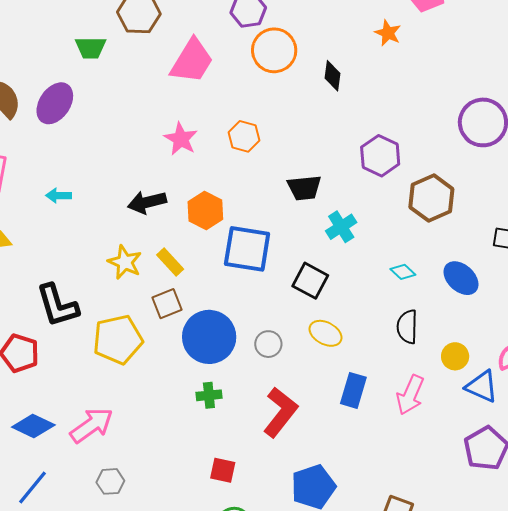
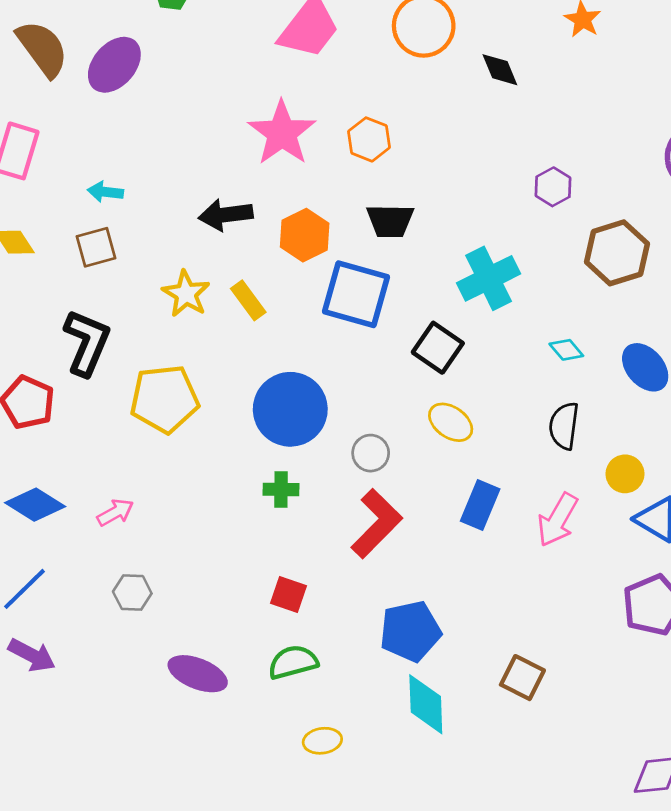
black diamond: (332, 76) -> (500, 70), turned -36
pink star: (181, 139) -> (282, 133), size x1.4
purple hexagon: (380, 156) -> (553, 187), size x0.7
black trapezoid: (304, 188) -> (390, 221), moved
cyan cross: (341, 227) -> (489, 278), size x1.4
brown square: (167, 304) -> (96, 247), moved
black L-shape: (57, 305) -> (87, 343), turned -147
gray circle: (268, 344) -> (371, 453), moved
pink arrow: (92, 425) -> (115, 512), size x0.6

